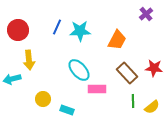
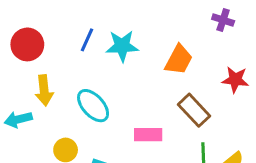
purple cross: (146, 14) -> (223, 20), turned -32
red star: (154, 68) -> (235, 80), moved
cyan ellipse: (79, 70) -> (93, 106), moved

